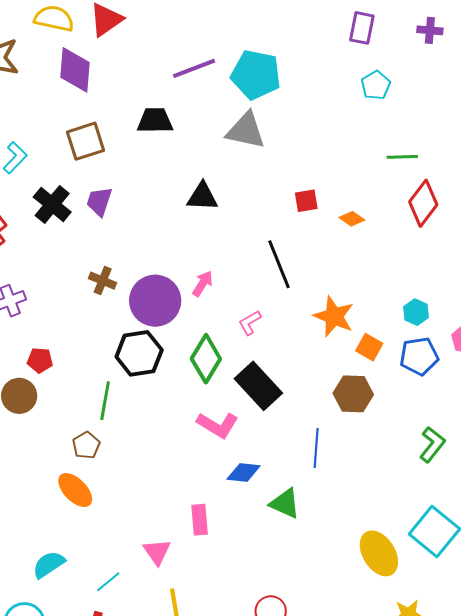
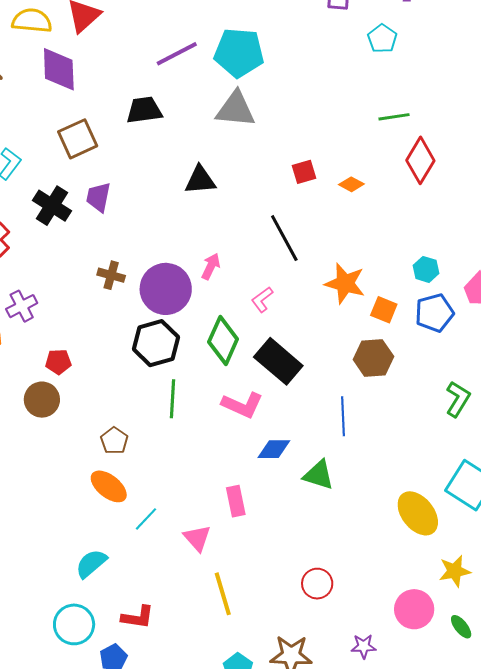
cyan pentagon: (376, 85) -> (382, 39), moved
green line: (105, 401) -> (172, 399), moved
cyan line: (108, 582) -> (146, 519), moved

